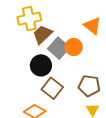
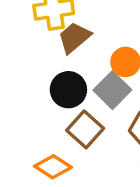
gray square: (59, 48) -> (112, 90), moved

